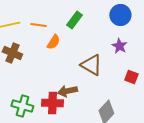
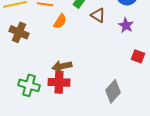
brown triangle: (91, 65) -> (98, 15), moved, size x0.7
brown arrow: (67, 91) -> (62, 66), moved

